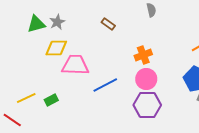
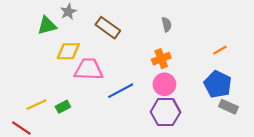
gray semicircle: (151, 10) -> (167, 24), moved
gray star: (57, 22) -> (68, 12), moved
brown rectangle: (108, 24) -> (108, 28), moved, size x1.6

